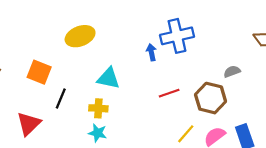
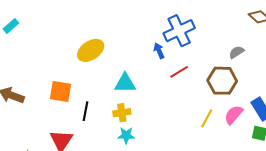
red line: (169, 93) -> (179, 72), moved

